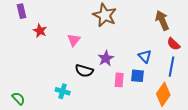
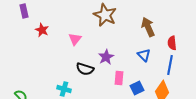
brown arrow: (162, 20) -> (148, 27), moved
red semicircle: (174, 44) -> (172, 43), turned 40
blue square: (138, 76) -> (137, 88), moved, turned -32

